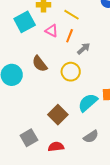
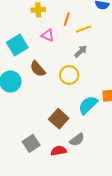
yellow line: (72, 15) -> (83, 29), moved, turned -49
cyan square: (25, 22) -> (17, 45), moved
orange line: (70, 36) -> (67, 19), moved
gray semicircle: (91, 137) -> (77, 140), moved

